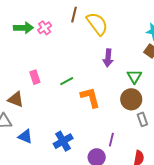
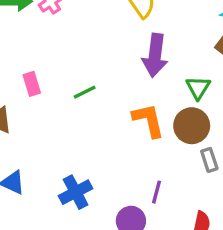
purple arrow: (108, 58) -> (155, 55), size x1.4
orange L-shape: (90, 97) -> (149, 120), moved

